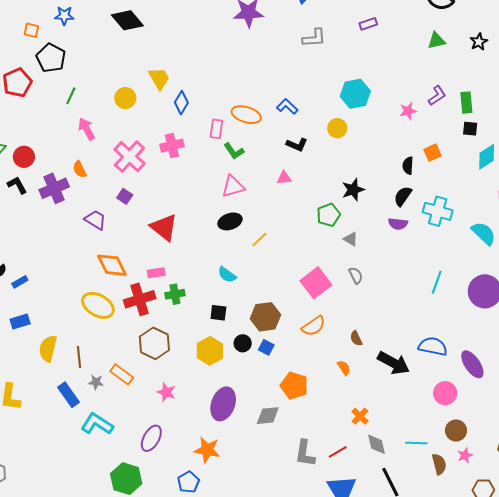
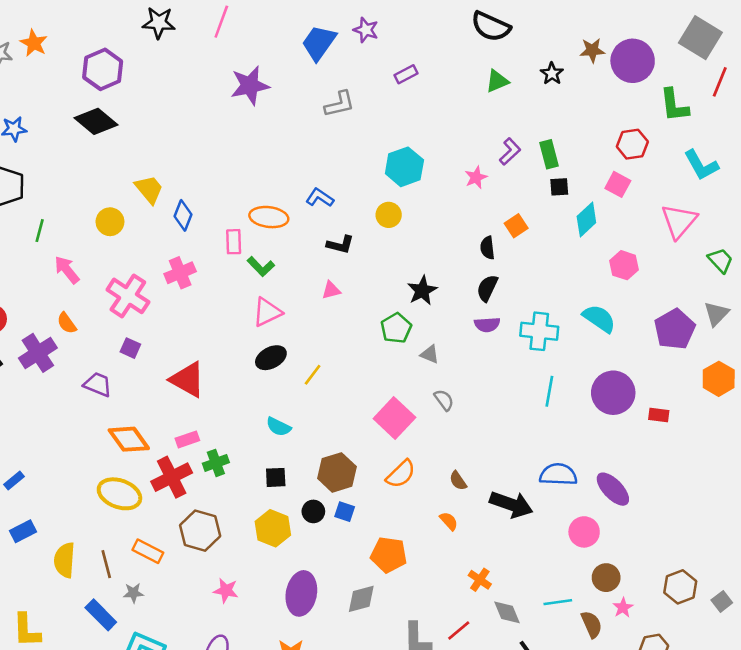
cyan cross: (438, 211) -> (539, 331), moved
orange rectangle: (122, 374) -> (148, 551), moved

